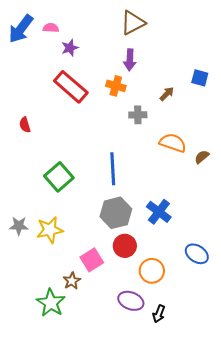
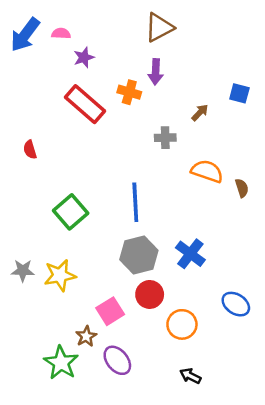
orange cross: (116, 86) -> (129, 92), moved
brown semicircle: (202, 157) -> (242, 188), turned 112
purple ellipse: (131, 301) -> (117, 360), moved, turned 30
black arrow: (159, 314) -> (190, 376), turned 96

